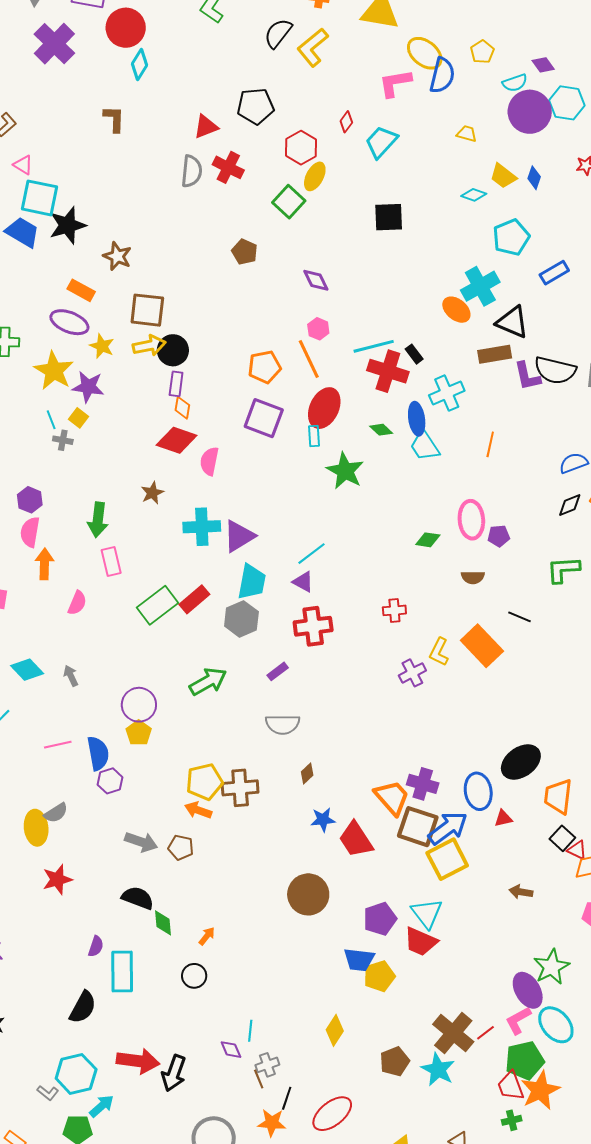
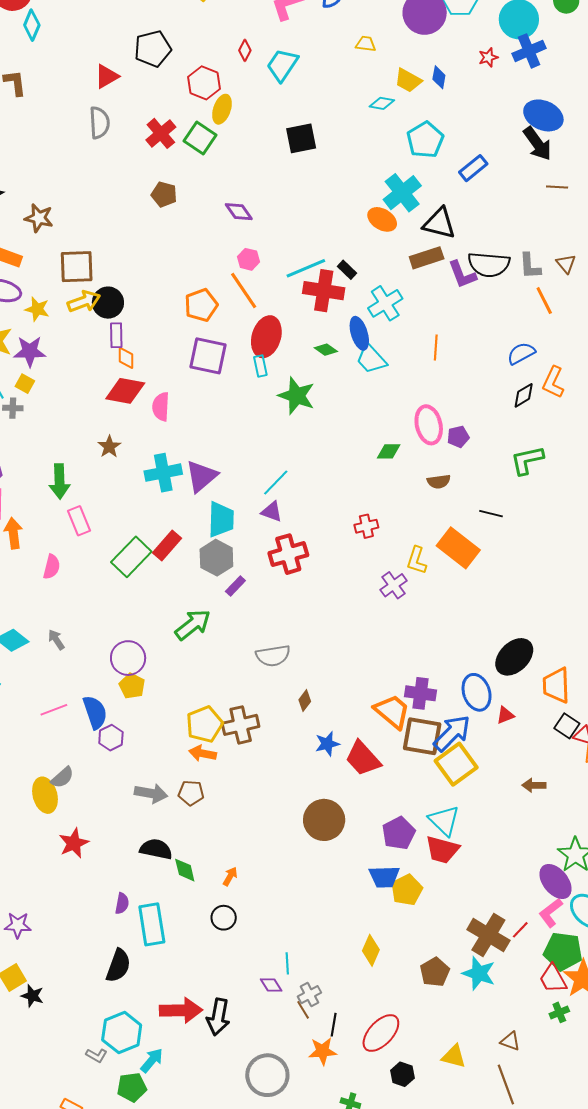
red cross: (228, 167) -> (161, 133), moved, turned 32
purple rectangle: (278, 671) -> (235, 586), moved
green pentagon: (525, 1060) -> (563, 951), turned 30

